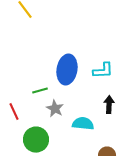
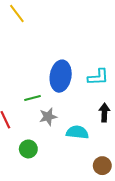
gray star: (55, 109) -> (48, 117), turned 30
green circle: (36, 140) -> (28, 149), size x0.7

